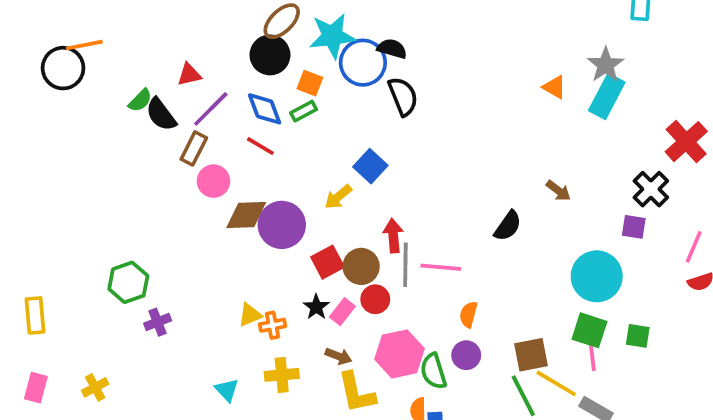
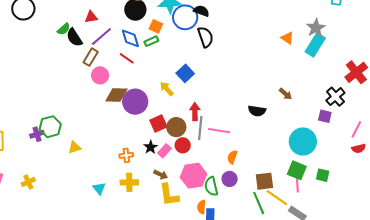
yellow arrow: (338, 197) -> (167, 89), turned 84
black semicircle: (508, 226) -> (257, 111), turned 60
yellow triangle: (250, 315) -> (75, 148), moved
purple cross: (158, 322) -> (37, 134), moved

